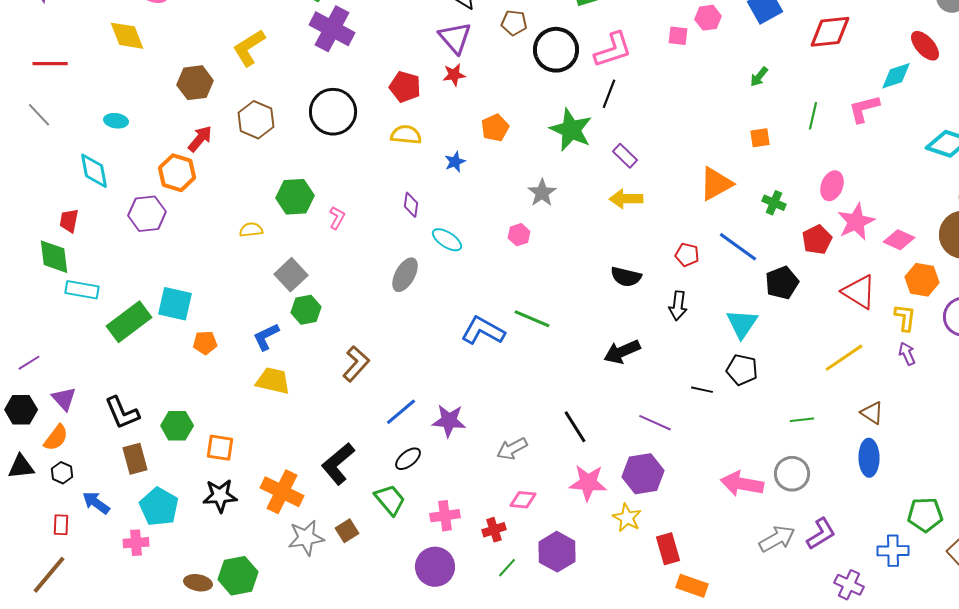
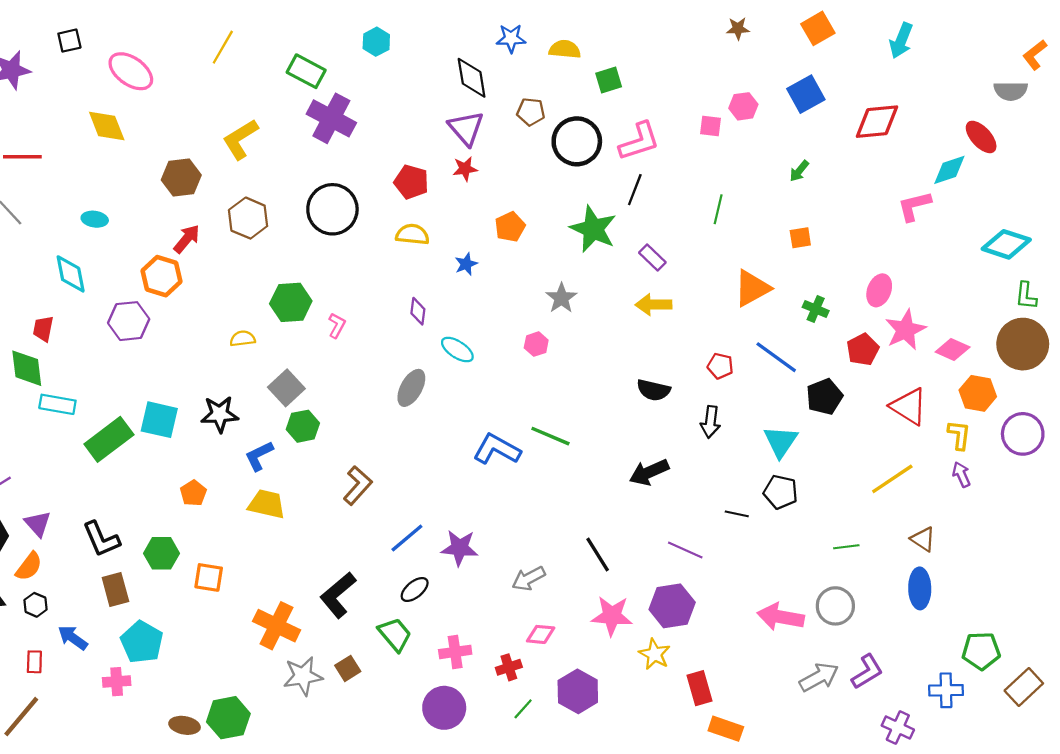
green line: (813, 116) -> (718, 209), moved
orange pentagon: (205, 343) -> (193, 493), moved, turned -30
black star: (220, 496) -> (220, 414), moved

